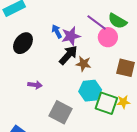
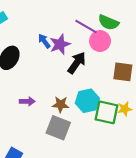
black arrow: (68, 55) -> (77, 63), moved
brown star: (83, 64) -> (61, 104), moved

